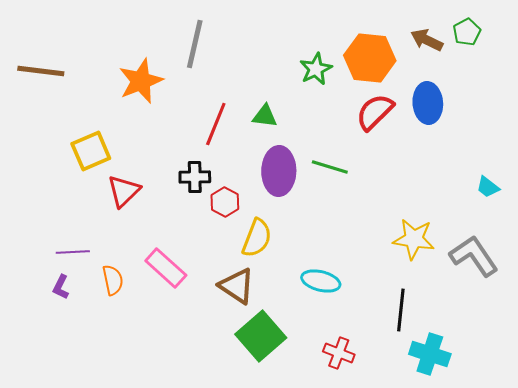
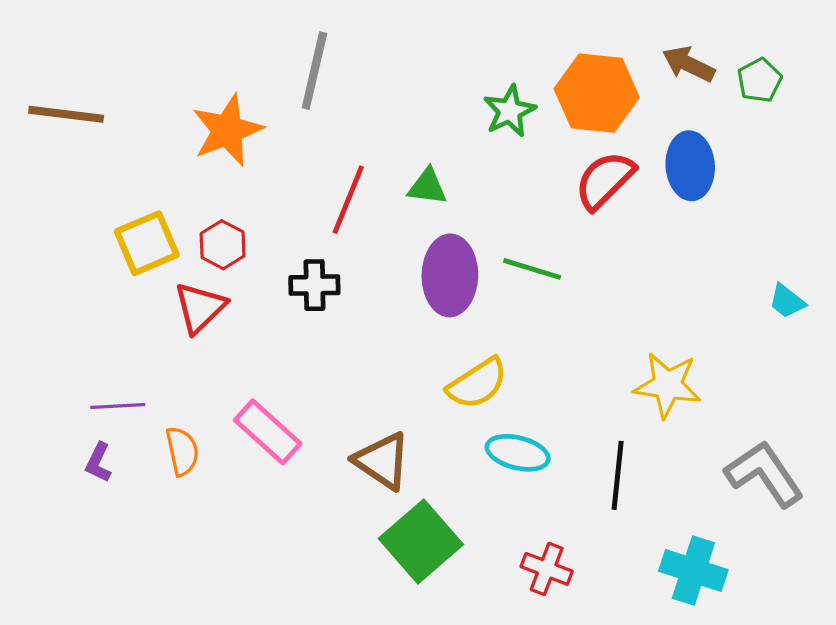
green pentagon: (467, 32) -> (760, 80), moved
red hexagon: (225, 202) -> (223, 245), moved
yellow semicircle: (257, 238) -> (477, 383), moved, turned 36
gray L-shape: (474, 256) -> (764, 474), moved
black line: (401, 310) -> (618, 475), moved

